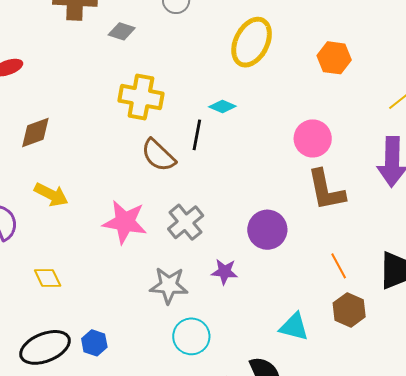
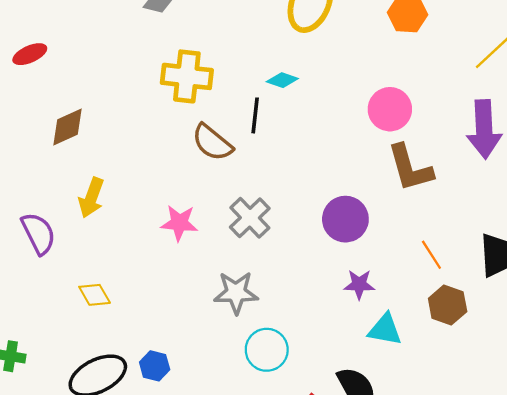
yellow arrow: (51, 195) -> (91, 198), turned 88
pink star: (125, 222) -> (179, 223), size x0.7
purple star: (225, 272) -> (359, 284), moved

